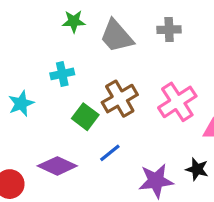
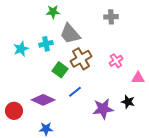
gray trapezoid: (116, 36) -> (70, 34), moved
pink cross: (177, 102) -> (116, 61), size x0.6
cyan star: (21, 104) -> (21, 49), moved

